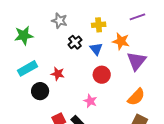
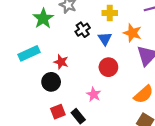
green star: (24, 35) -> (43, 18), moved, turned -30
black circle: (40, 91) -> (51, 82), moved

